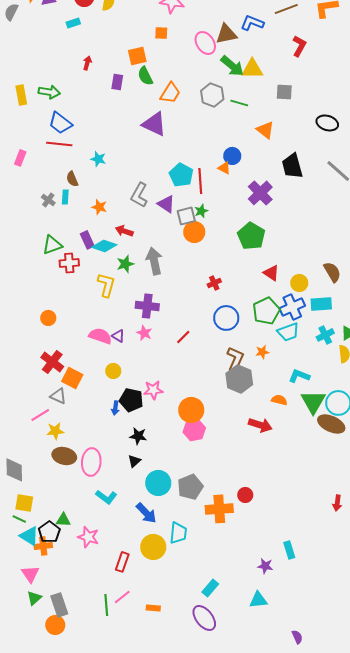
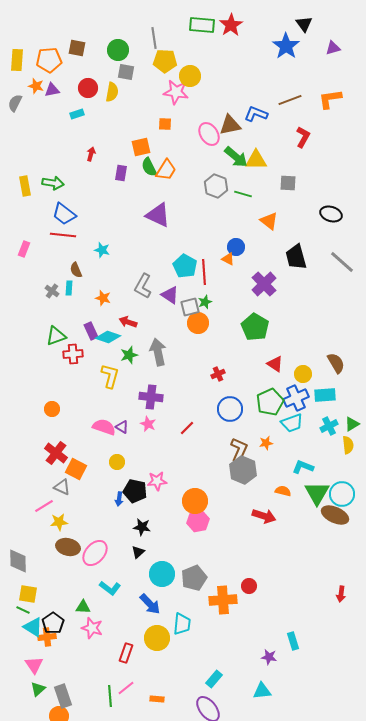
orange trapezoid: (170, 93) -> (166, 170), moved
pink ellipse: (91, 462) -> (95, 553), turned 36
green triangle: (63, 520) -> (83, 607), moved

